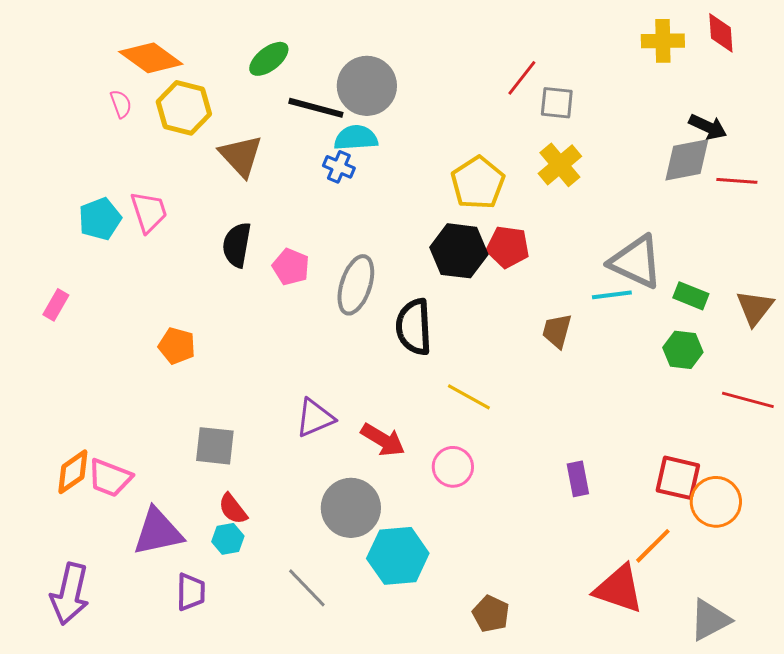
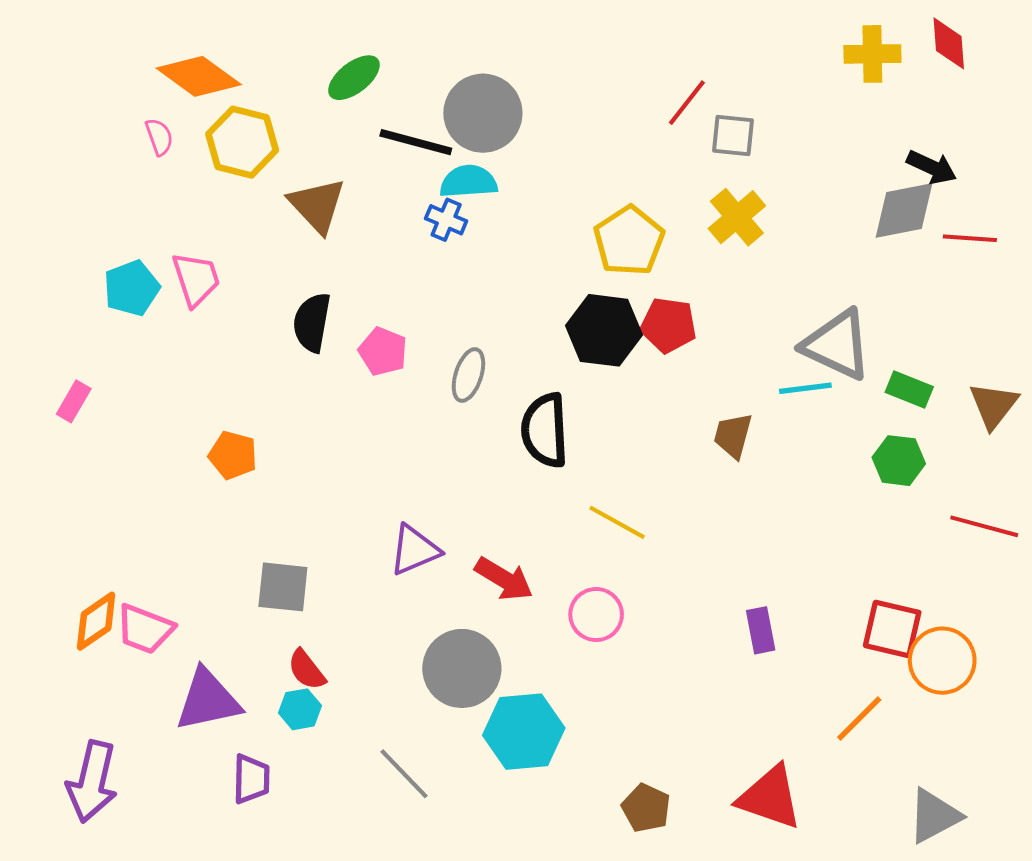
gray ellipse: (356, 285) -> (468, 375), size x0.7
red triangle: (619, 589) -> (770, 797), moved

